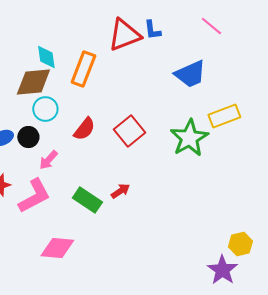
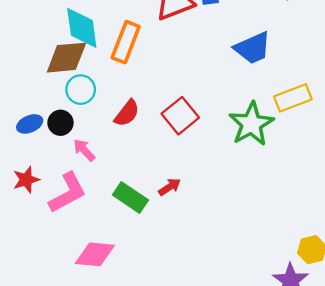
cyan diamond: (46, 57) -> (82, 28), size x1.5
pink arrow: (48, 160) -> (84, 150), turned 95

